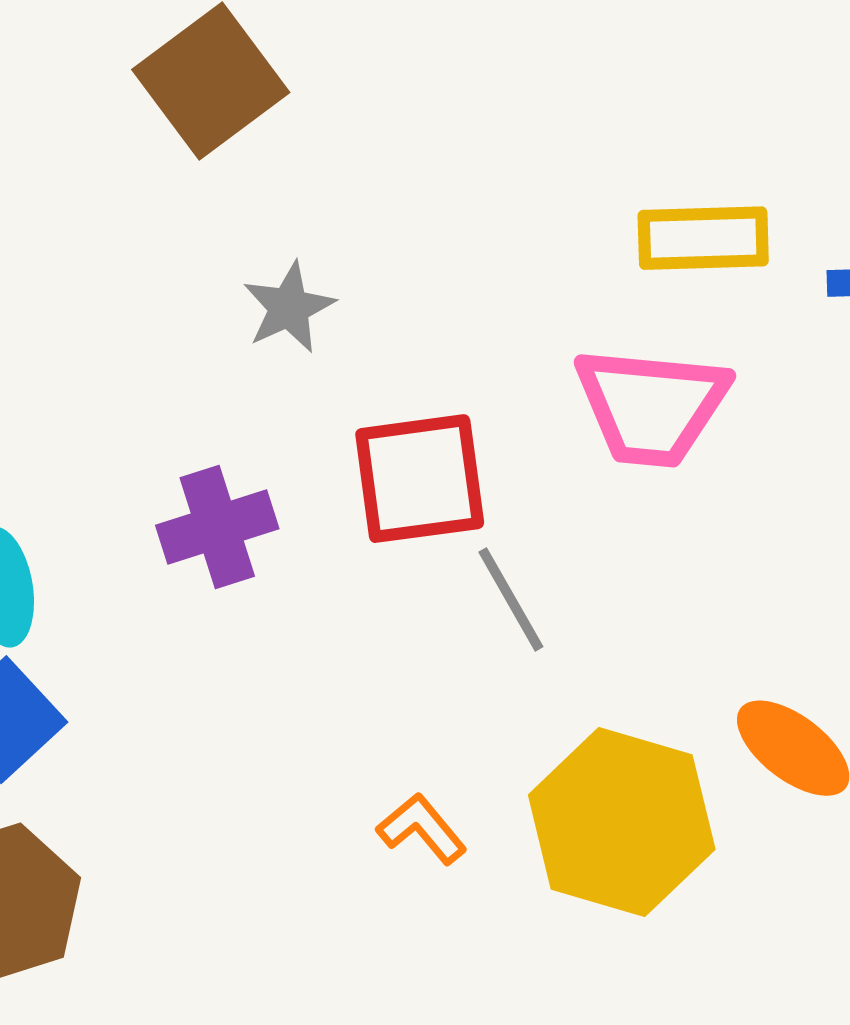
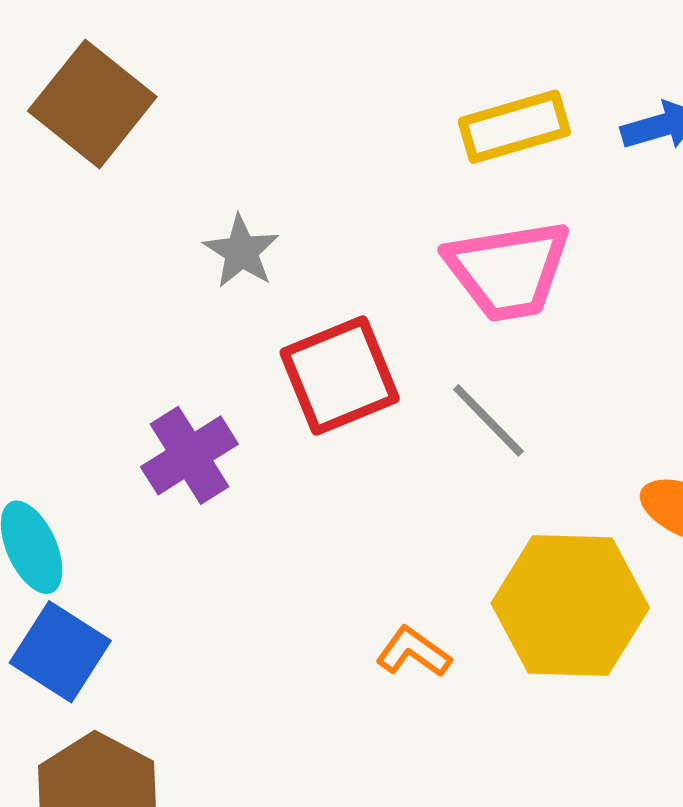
gray star: (289, 307) -> (241, 251), moved
gray line: (511, 599) -> (488, 420), moved

